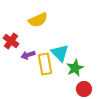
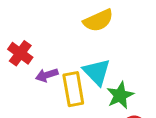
yellow semicircle: (38, 20) -> (98, 20), moved

